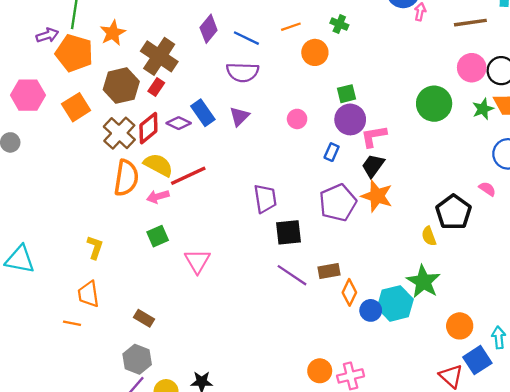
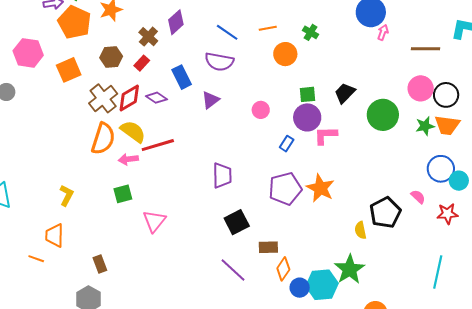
purple diamond: (209, 29) -> (176, 22), moved
brown cross: (159, 56) -> (148, 37), size x0.6
brown hexagon: (121, 86) -> (111, 57), size x0.7
blue rectangle: (203, 113) -> (182, 77), moved
black trapezoid: (373, 166) -> (345, 93), moved
black square: (289, 232) -> (237, 222), moved, turned -30
purple line: (292, 275) -> (233, 270), moved
brown rectangle: (144, 318) -> (100, 264), turned 30

